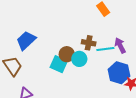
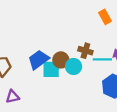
blue trapezoid: (26, 40) -> (39, 60), moved
cyan square: (59, 64) -> (51, 69), turned -30

